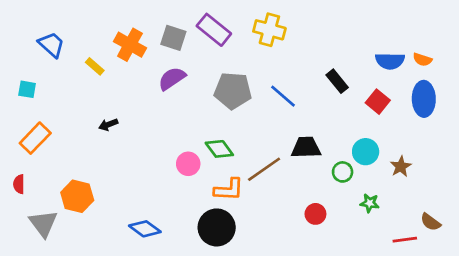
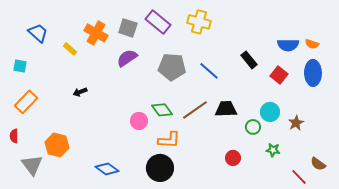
brown line: (264, 169) -> (195, 110), moved
red line: (405, 240) -> (299, 177), turned 54

